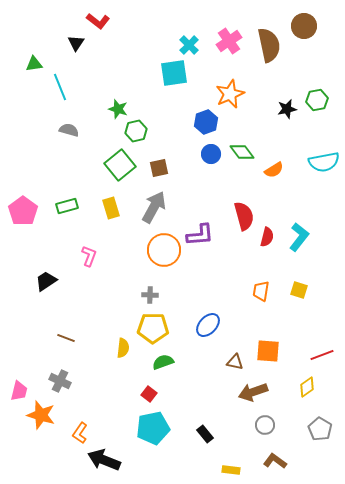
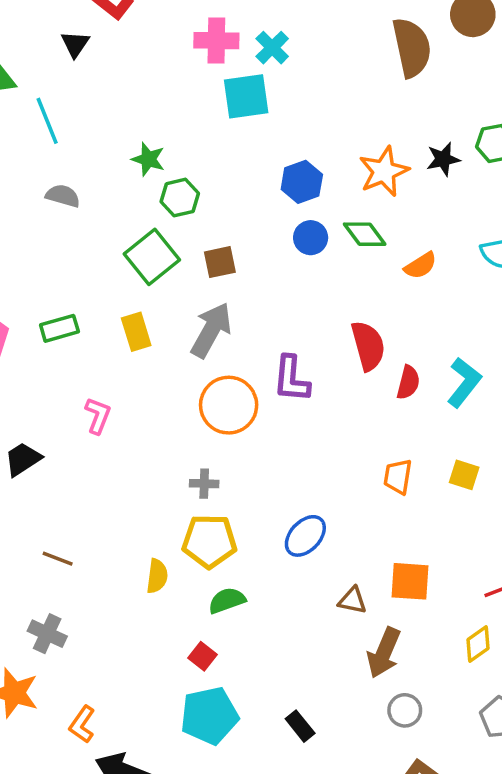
pink cross: (229, 41) -> (216, 41), moved, turned 35
orange star: (230, 94) -> (384, 171), moved
purple L-shape: (200, 235) -> (291, 379), turned 100
brown arrow: (253, 392) -> (384, 653), turned -48

